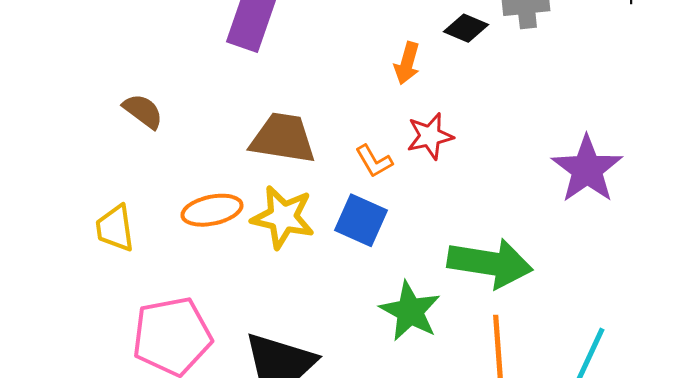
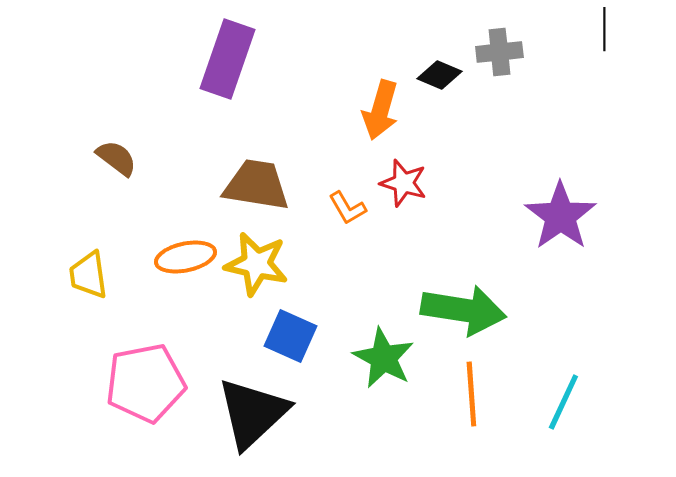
orange arrow: (407, 63) -> (380, 110), size x1.4
red star: (430, 136) -> (403, 183), turned 30
blue square: (361, 220) -> (290, 336), moved

